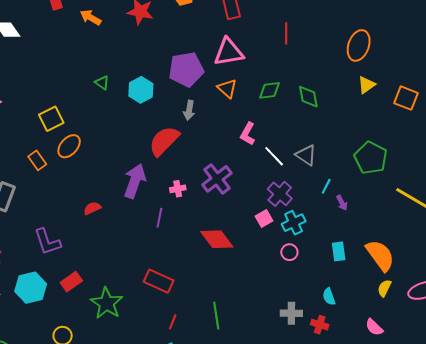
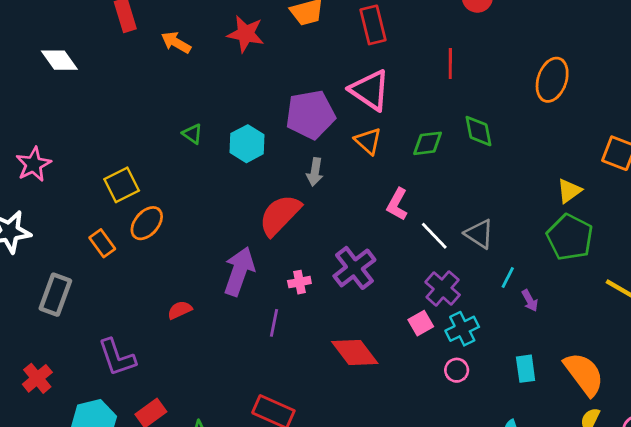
pink triangle: (229, 52) -> (370, 90), turned 44
yellow triangle: (366, 85) -> (569, 191), moved
green diamond: (308, 97) -> (478, 131), moved

